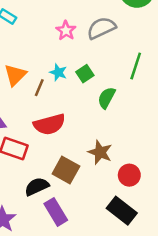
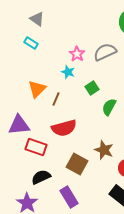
cyan star: (58, 72) -> (68, 72), moved
black semicircle: (37, 187) -> (41, 177), moved

